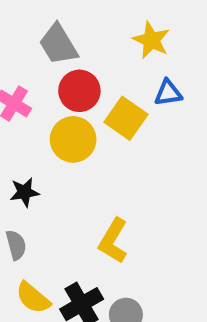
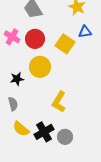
red circle: (79, 91) -> (35, 39), moved
yellow circle: (73, 139) -> (40, 67), moved

